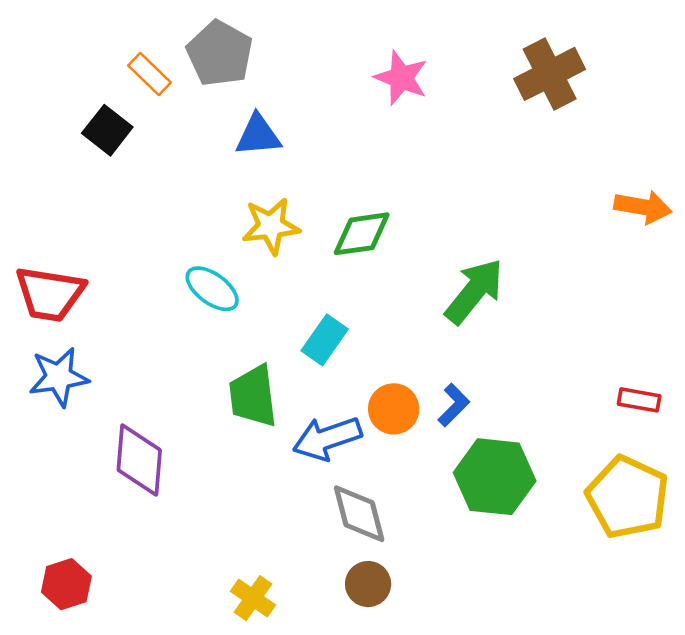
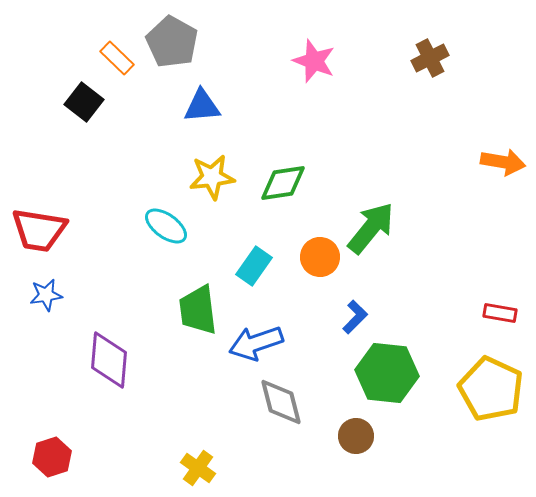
brown cross: (550, 74) -> (430, 58), size x0.7
blue star: (59, 377) -> (46, 295), size x0.7
orange circle: (394, 409) -> (320, 257), moved
brown circle: (368, 584) -> (356, 436), moved

